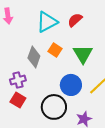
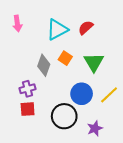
red square: (18, 100) -> (28, 109), turned -35

